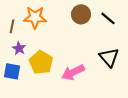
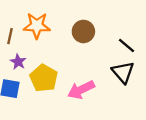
brown circle: (81, 14) -> (83, 31), moved
black line: (108, 18) -> (127, 45), moved

